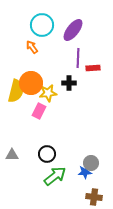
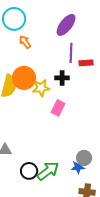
cyan circle: (42, 25) -> (14, 19), moved
pink rectangle: (39, 111) -> (58, 108), moved
black circle: (47, 154) -> (29, 171), moved

